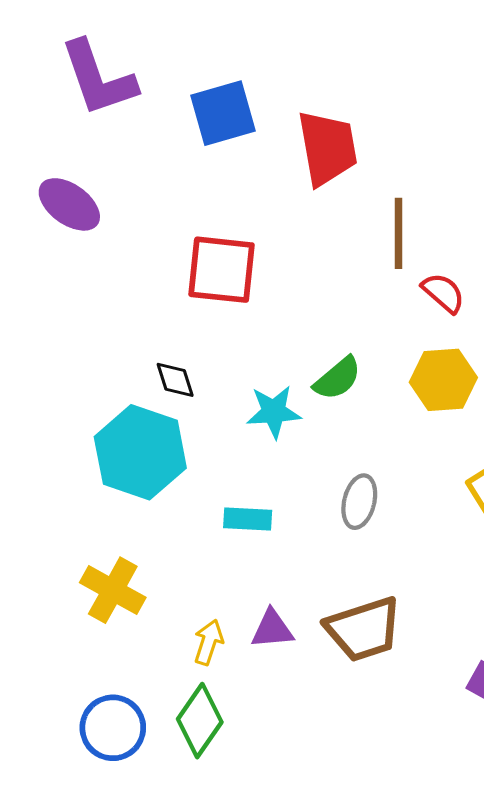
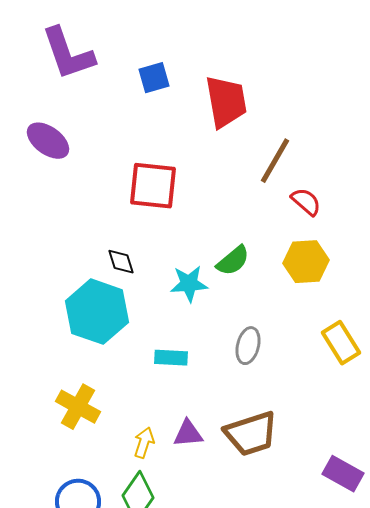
blue square: (223, 113) -> (154, 78), size x0.7
brown line: (398, 233) -> (275, 161), turned 30

